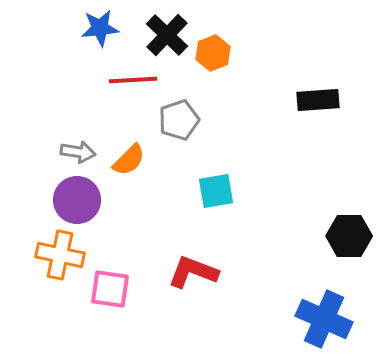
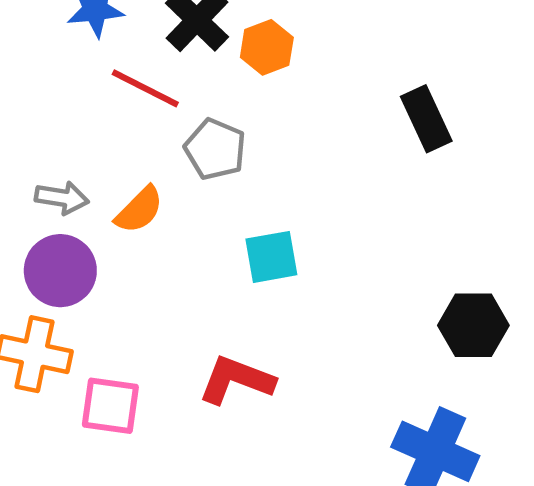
red line: (133, 80) -> (145, 88), turned 30
black rectangle: (318, 100) -> (426, 119), turned 69
gray pentagon: (179, 120) -> (215, 149), turned -30

